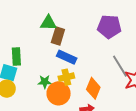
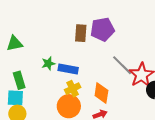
green triangle: (48, 23) -> (15, 44), moved
brown rectangle: (58, 36) -> (81, 33), moved
green star: (45, 82) -> (48, 63), moved

